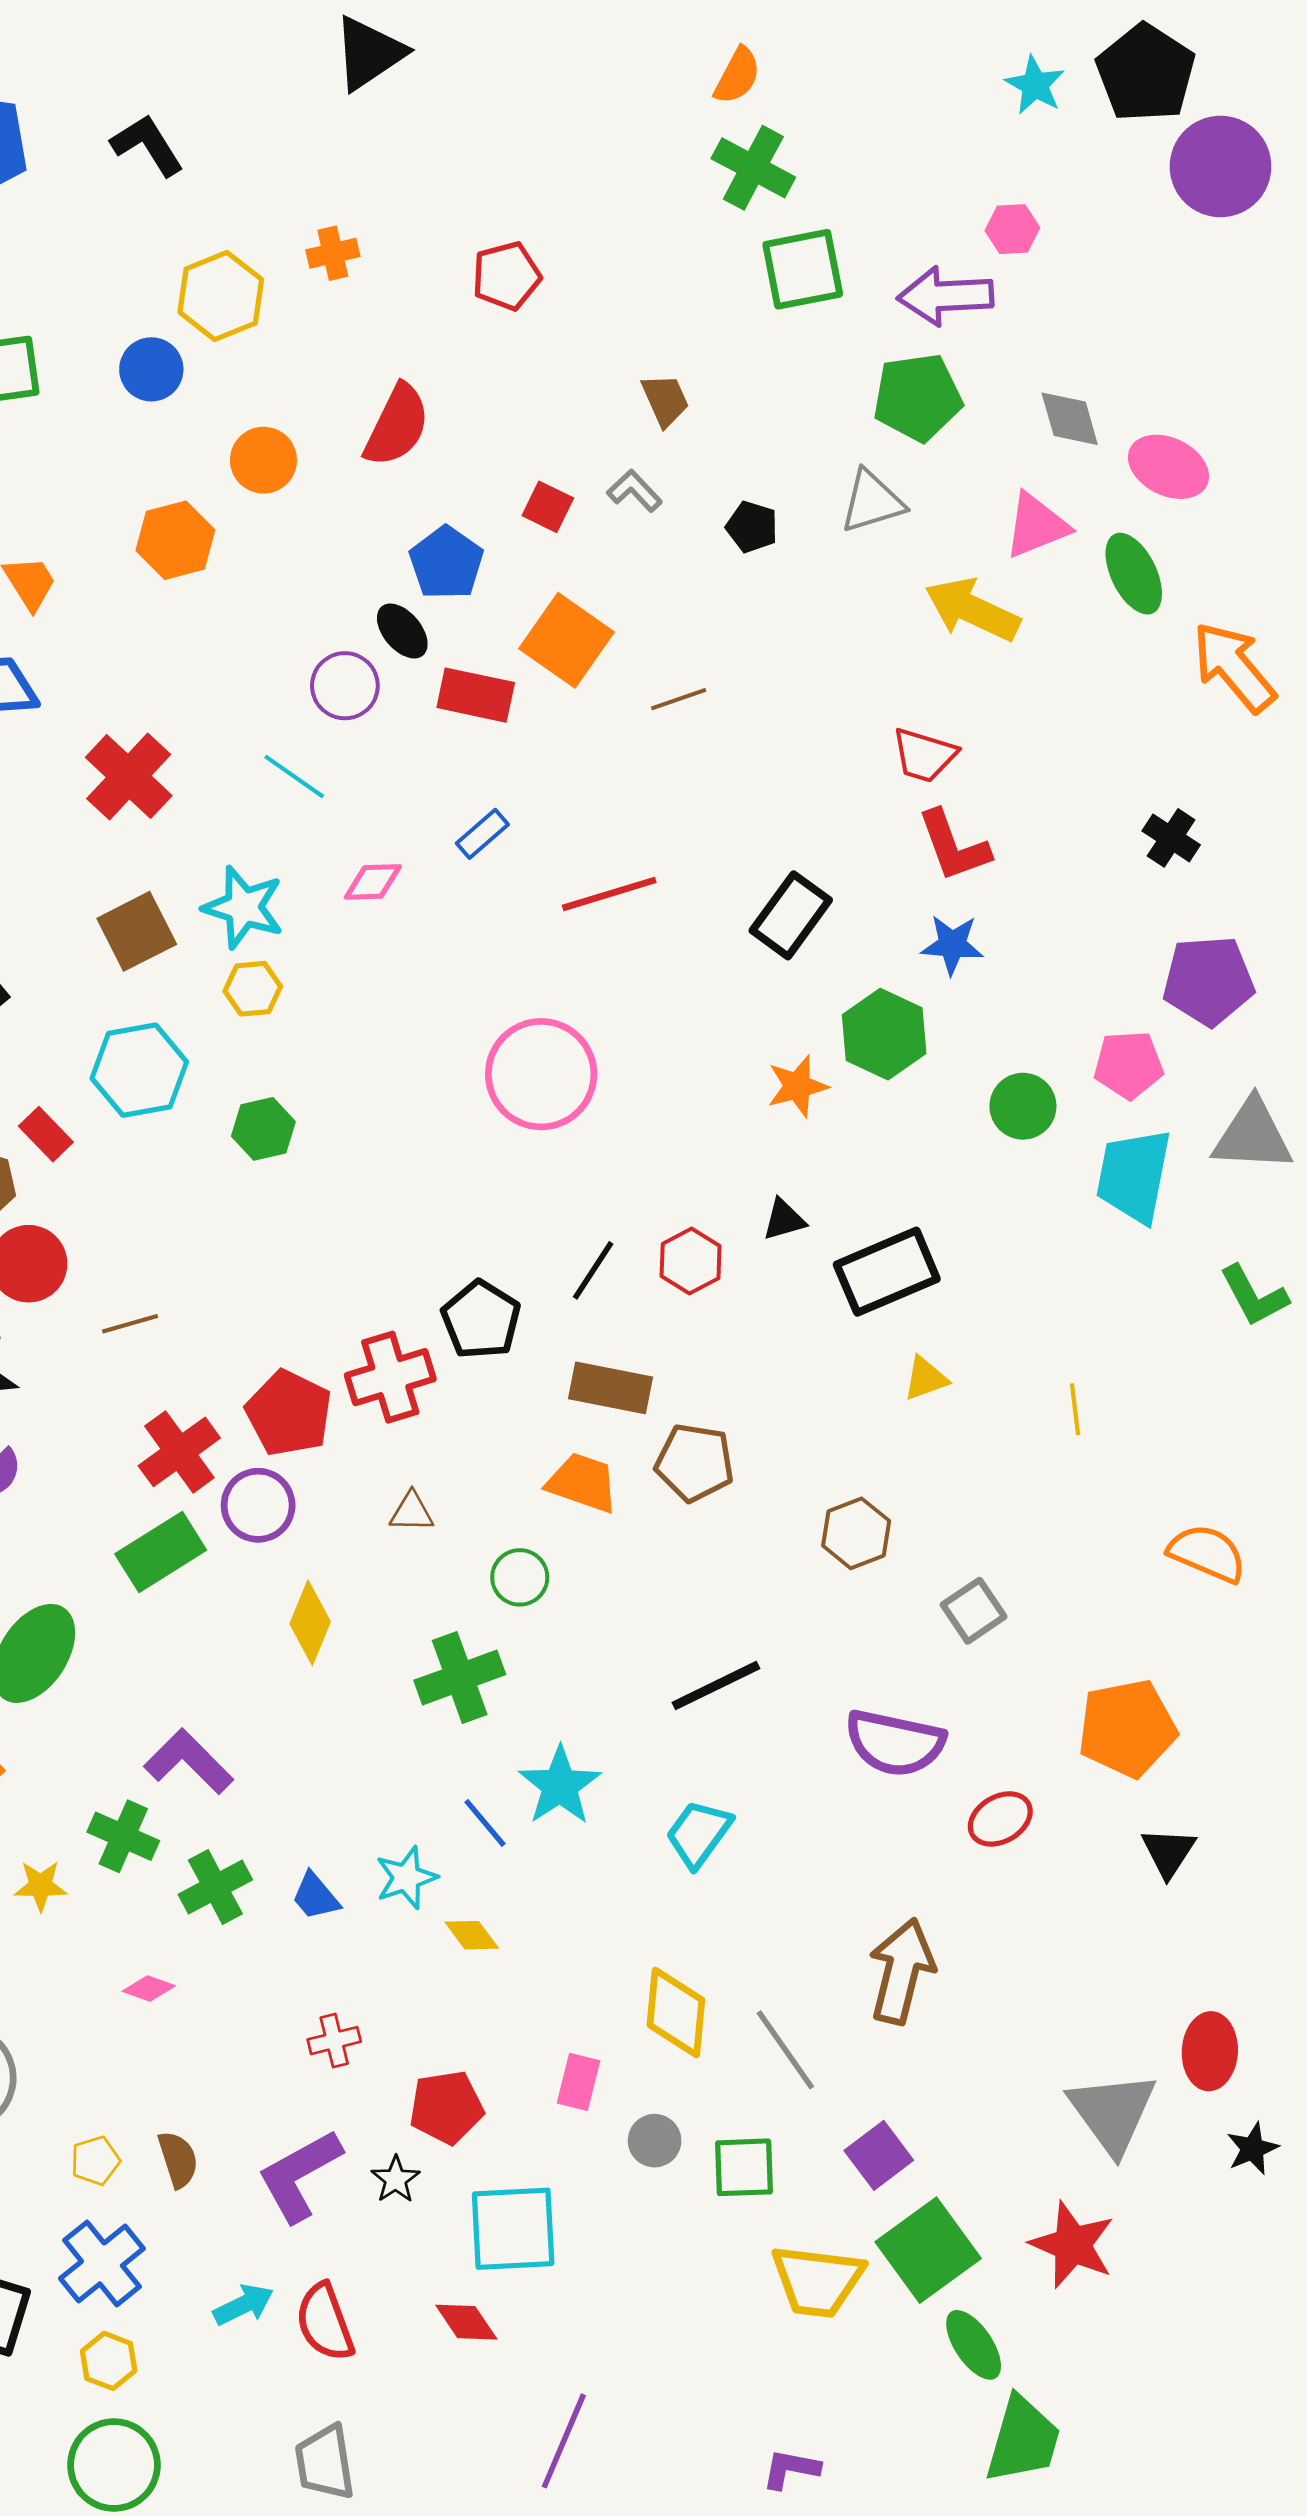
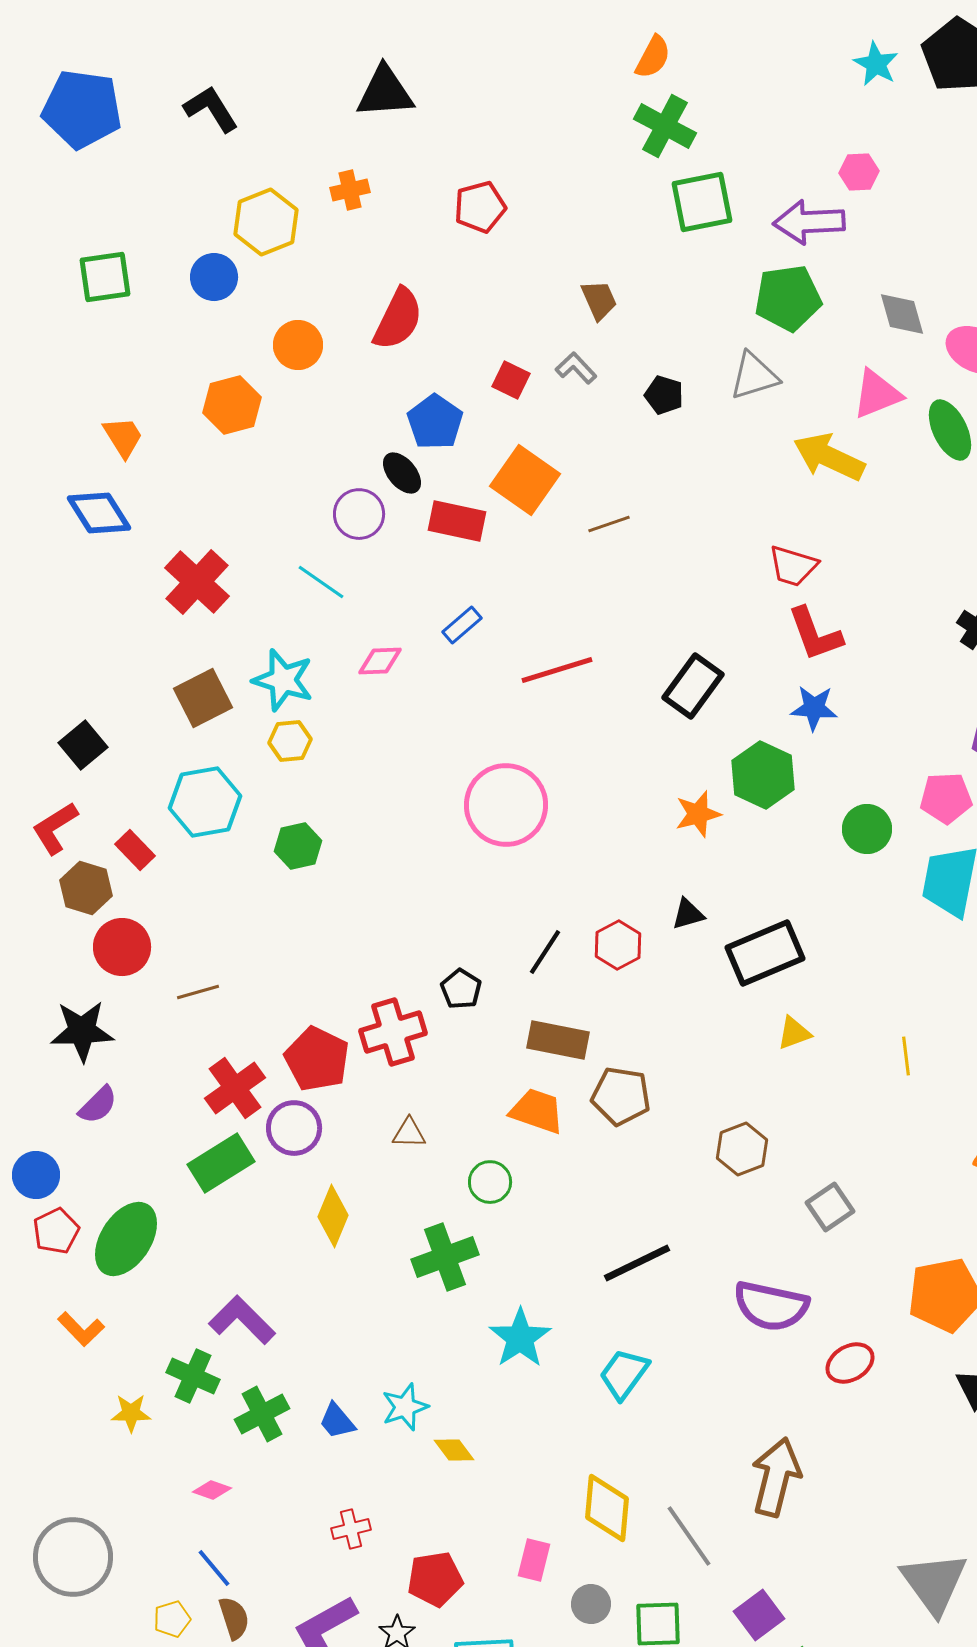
black triangle: (369, 53) -> (385, 92), moved, turned 30
black pentagon: (481, 1320) -> (461, 989), size x0.7
blue line: (485, 1823) -> (214, 1568), moved

